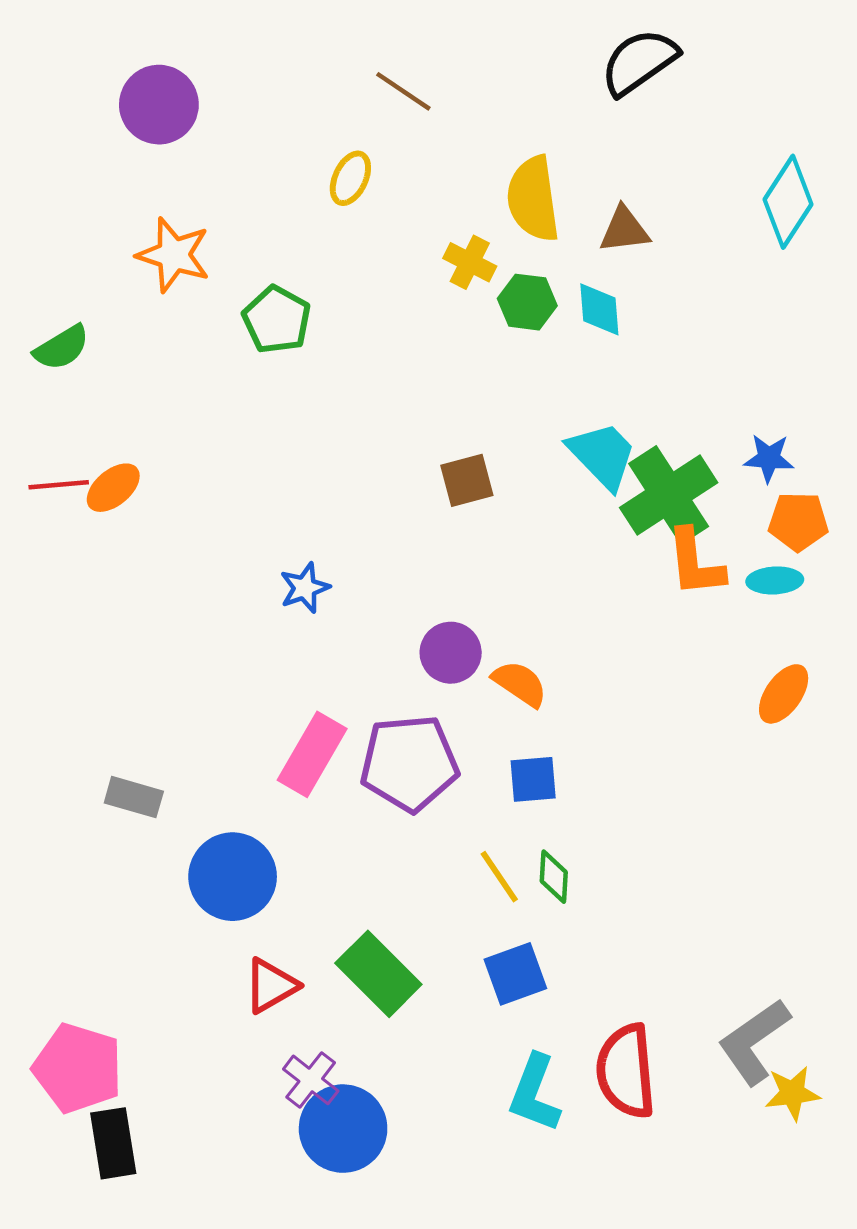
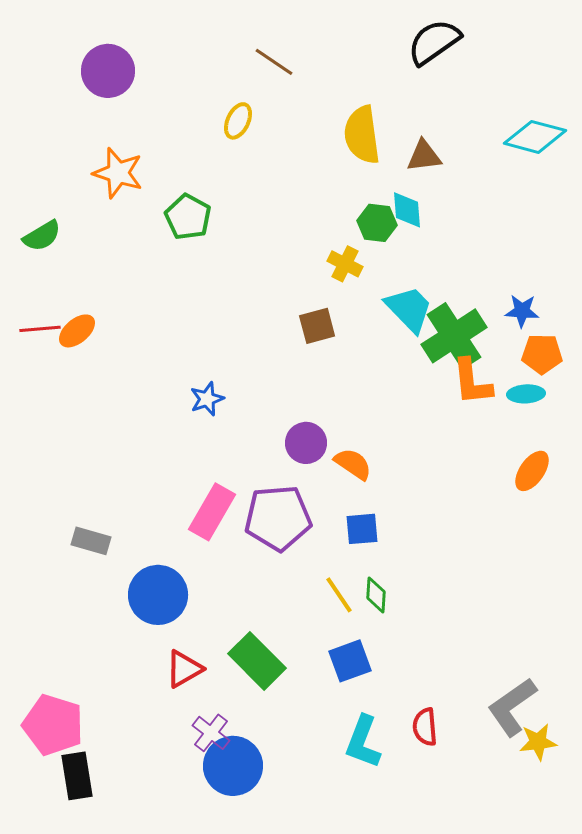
cyan diamond: (788, 202) -> (535, 137), turned 72
yellow cross: (470, 262) -> (345, 264), moved
green hexagon: (527, 302) -> (377, 223), moved
red semicircle: (626, 1071) -> (425, 727), size x0.6

